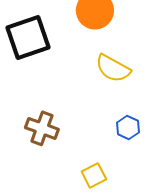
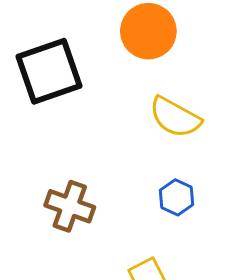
blue hexagon: (128, 127) -> (177, 197), moved

